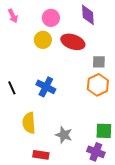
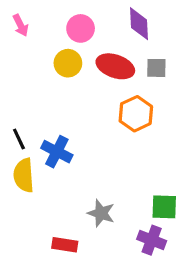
gray square: (99, 62) -> (156, 68), moved
orange hexagon: (98, 85) -> (136, 114), moved
blue cross: (46, 87) -> (57, 152), moved
yellow semicircle: (29, 123) -> (24, 175), moved

